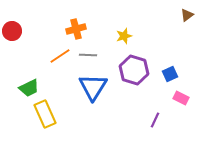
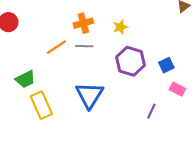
orange cross: (76, 29) -> (83, 23), moved
blue triangle: (93, 87) -> (89, 95), moved

